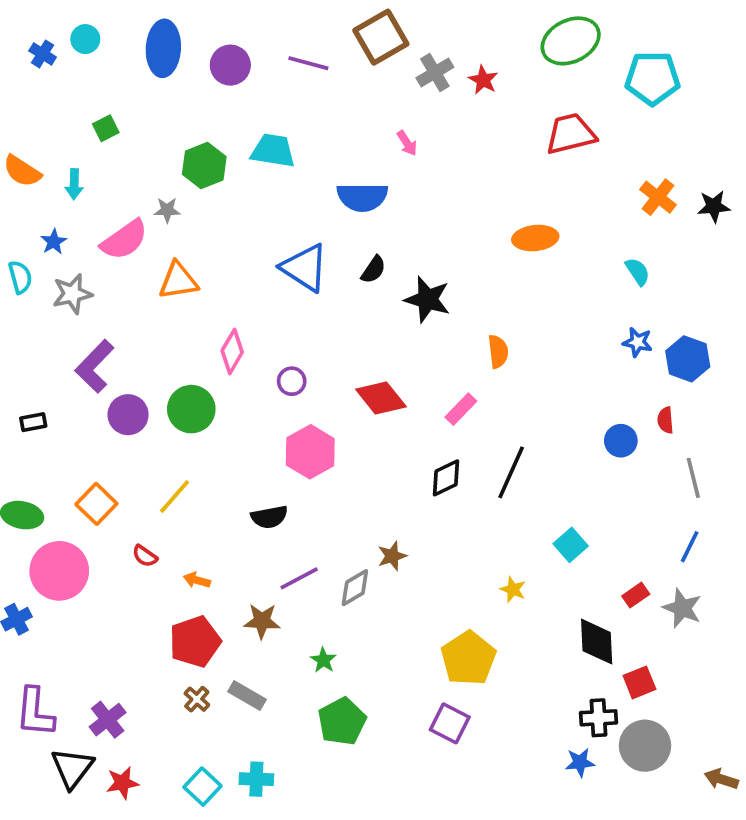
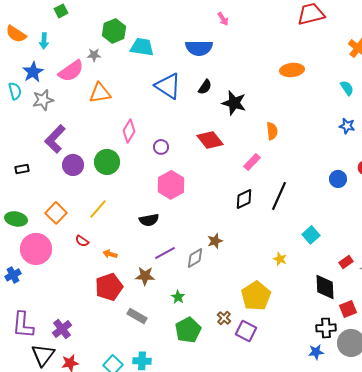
cyan trapezoid: (273, 151) -> (142, 47), moved
blue star: (54, 242) -> (33, 72), size x1.5
red diamond: (381, 398) -> (210, 140), moved
brown cross: (197, 699) -> (224, 318), moved

